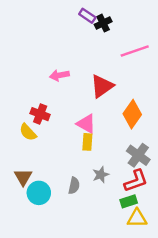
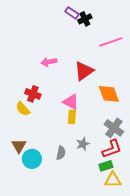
orange diamond: (132, 114) -> (109, 94), turned -55

